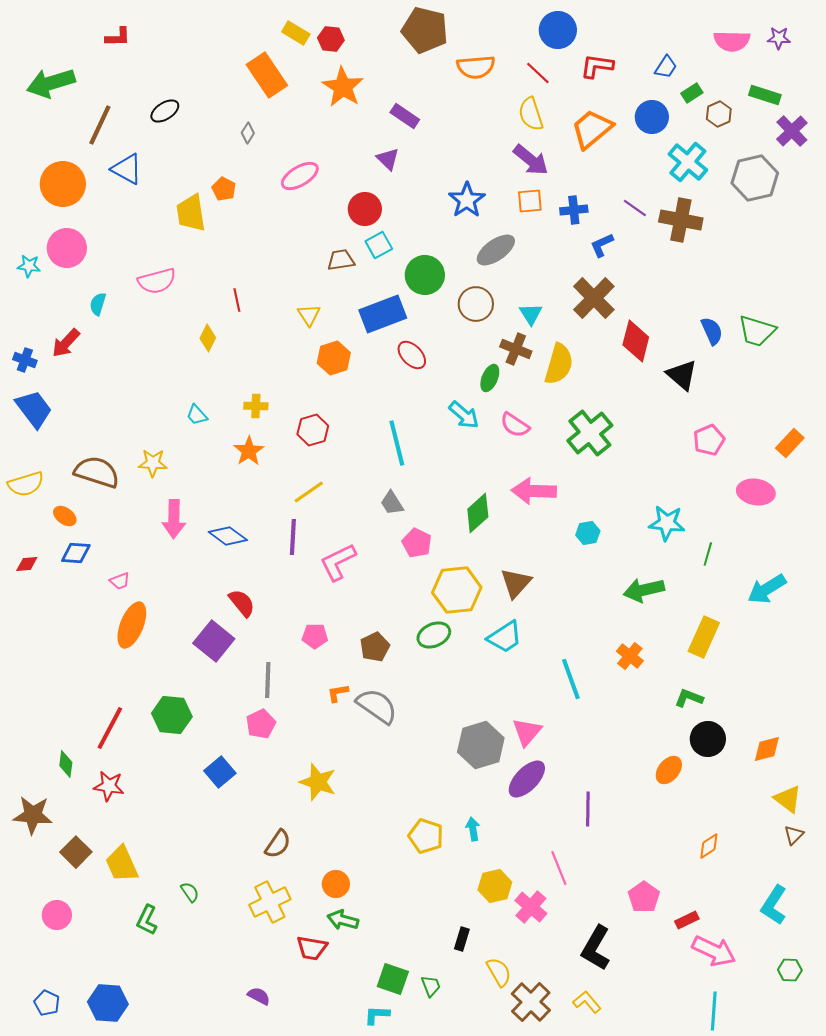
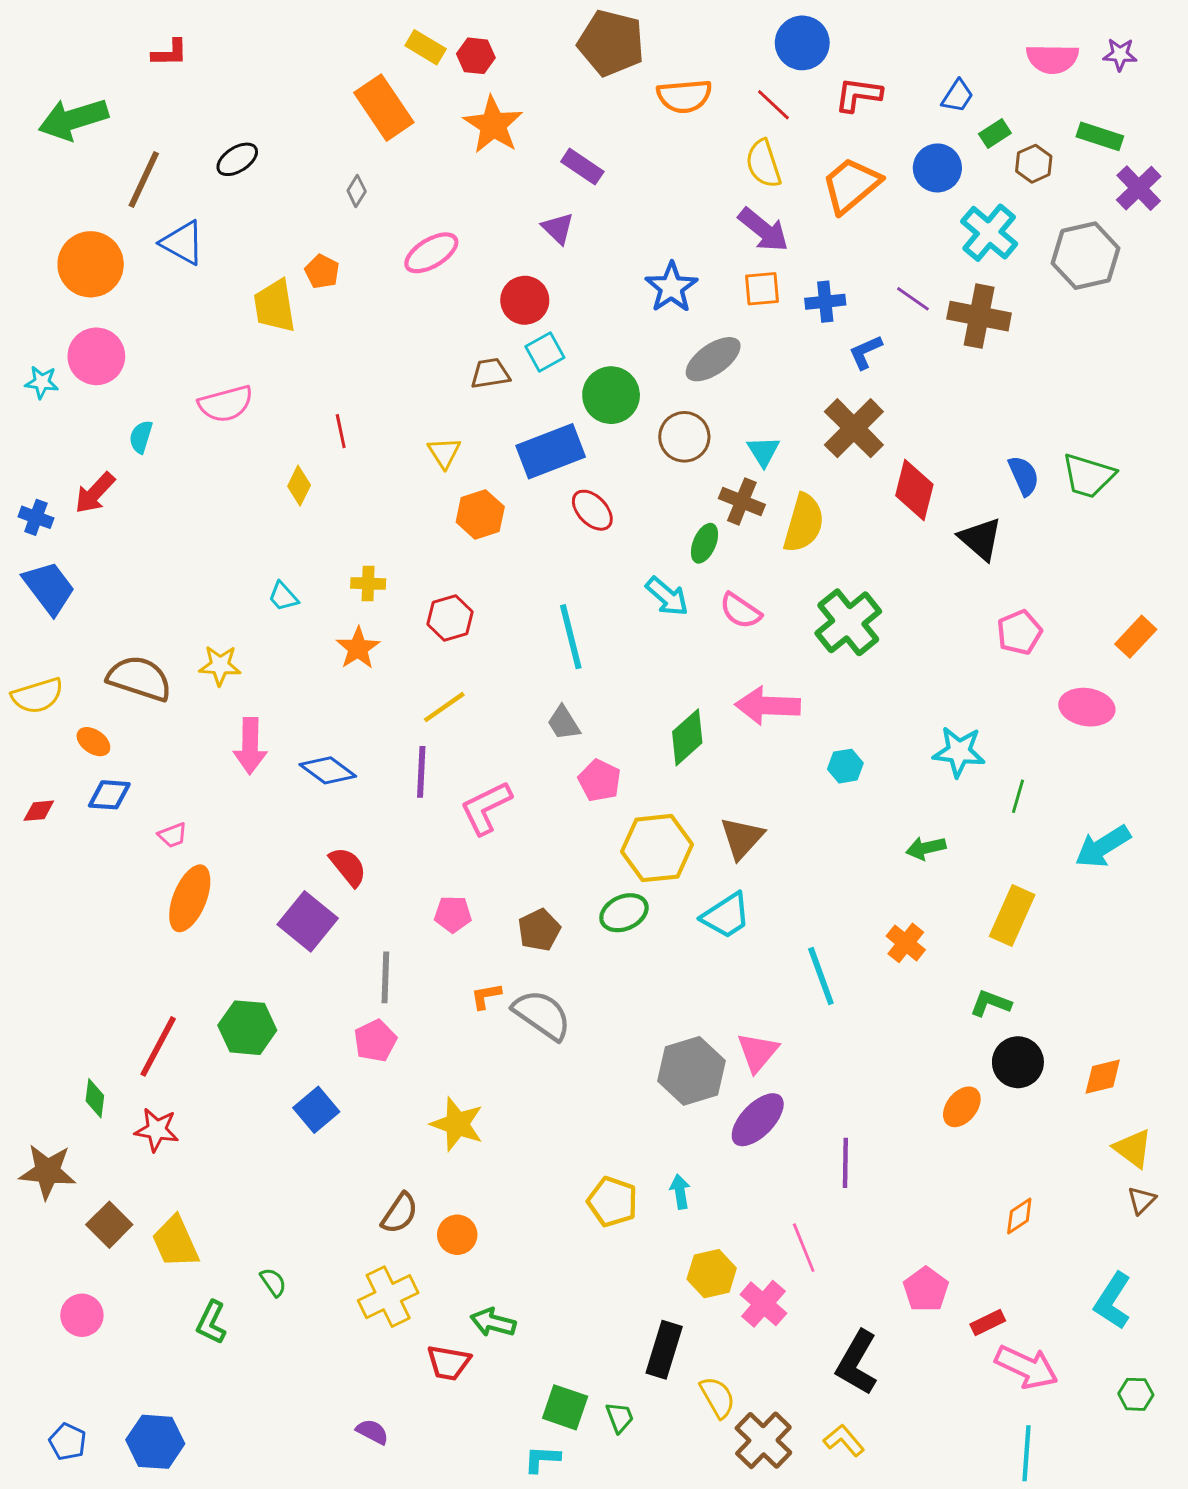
green arrow: (644, 590) -> (926, 848), size x0.7
orange circle: (336, 884) -> (457, 1235), moved
black rectangle: (462, 939) -> (664, 1350), size x1.6

